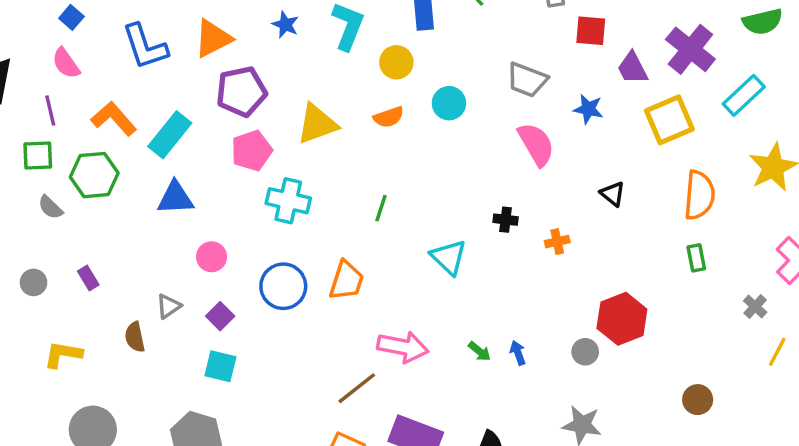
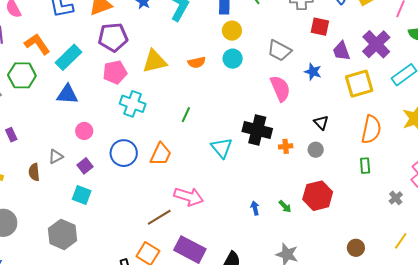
yellow circle: (396, 62) -> (232, 31), moved
black cross: (506, 220) -> (257, 130), size x2.0
green arrow: (480, 351) -> (285, 206), moved
gray circle: (585, 352) -> (316, 150), moved
yellow line: (777, 352) -> (401, 241), moved

